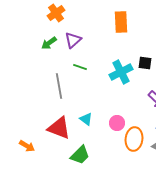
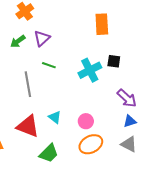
orange rectangle: (121, 22) -> (102, 24), moved
orange ellipse: (134, 139) -> (91, 144), moved, turned 55

